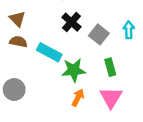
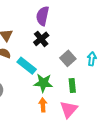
black cross: (71, 22) -> (41, 39), moved
orange arrow: (78, 98) -> (43, 105), turned -40

